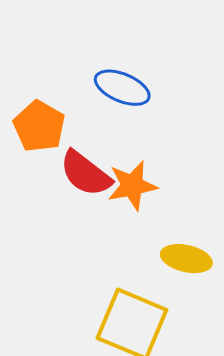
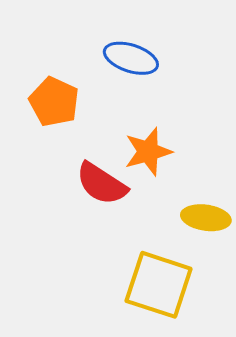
red semicircle: (86, 174) -> (101, 184), moved

